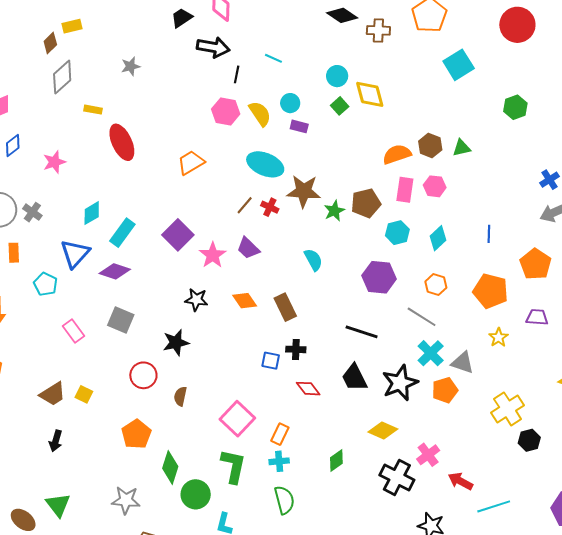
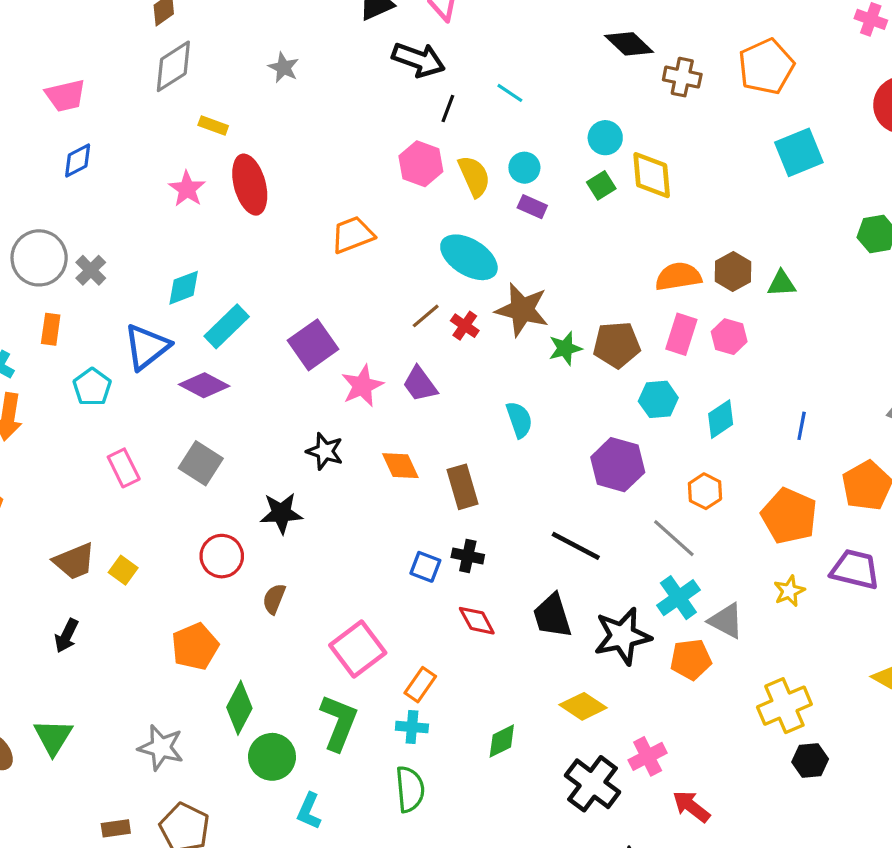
gray star: (131, 66) -> (284, 68), turned 30
pink star: (54, 162) -> (187, 189), moved, turned -30
purple trapezoid: (537, 317) -> (855, 569), size x1.4

